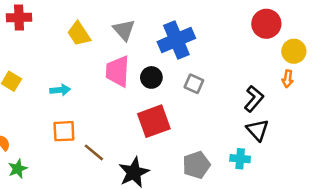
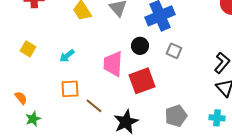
pink trapezoid: (118, 71) -> (113, 64), moved
cyan arrow: (60, 90) -> (67, 56), turned 147
cyan cross: (240, 159) -> (217, 118), moved

